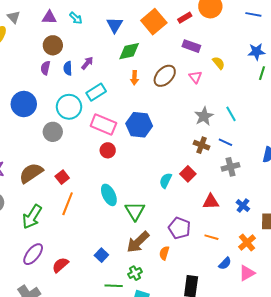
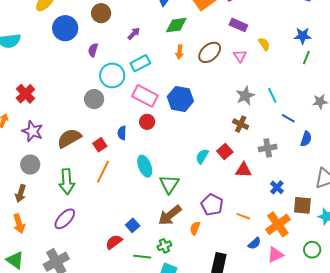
purple semicircle: (45, 68) -> (93, 50), moved
blue semicircle: (68, 68) -> (122, 133), moved
blue circle: (24, 104) -> (65, 28), moved
blue line: (225, 142) -> (288, 118), moved
red triangle: (211, 202) -> (243, 170), moved
green arrow: (32, 217) -> (67, 182), turned -40
orange cross: (247, 243) -> (278, 224), size x1.4
red semicircle: (60, 265) -> (114, 242), moved

